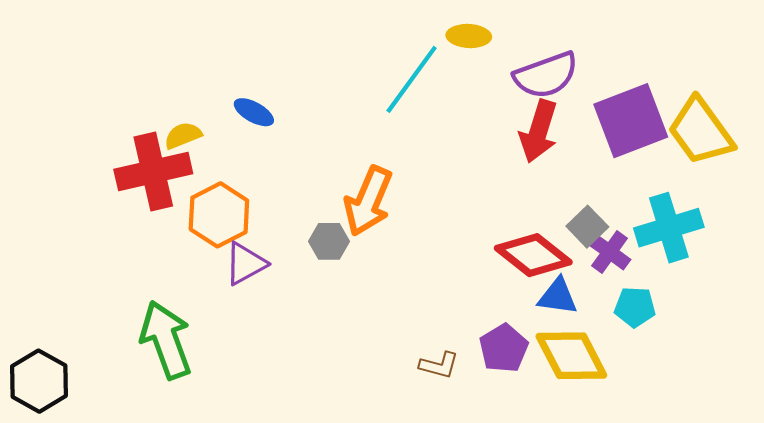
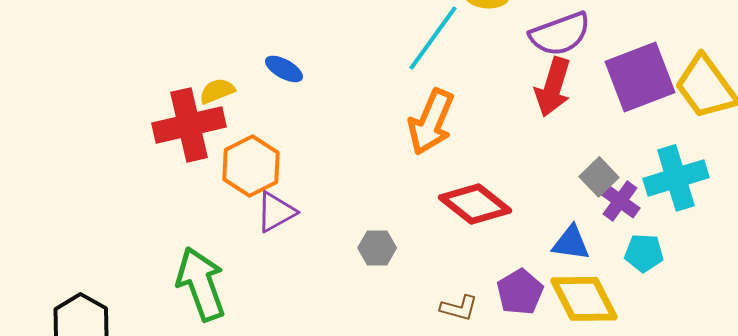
orange arrow: (368, 201) -> (431, 122), moved
gray hexagon: (329, 241) -> (377, 248), moved
red diamond: (533, 255) -> (475, 204), moved

